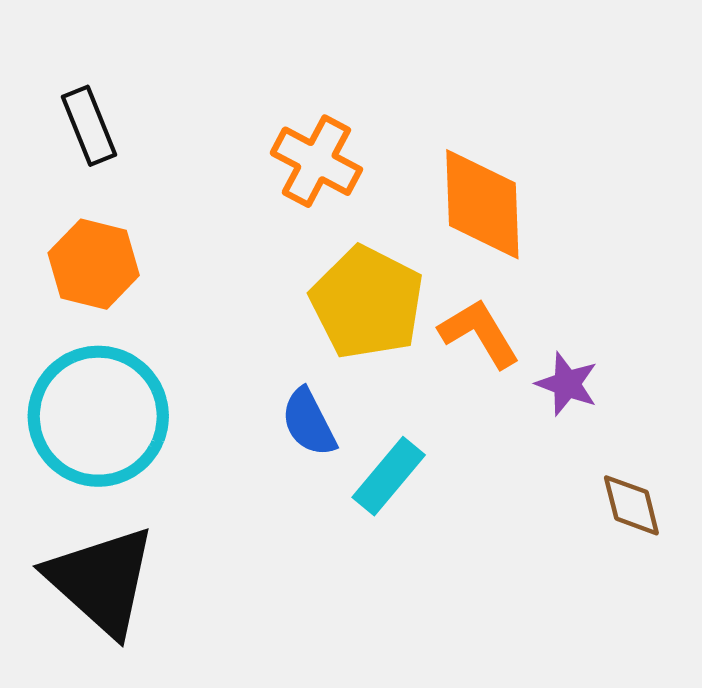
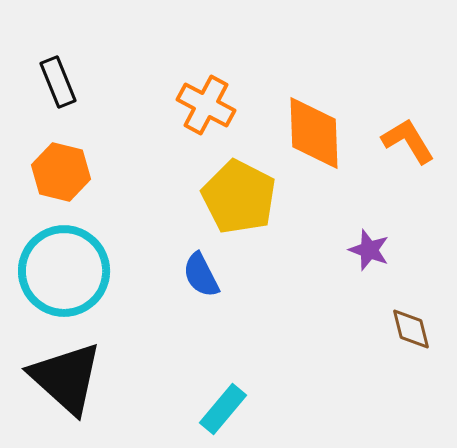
orange L-shape: (479, 333) -> (408, 141), moved
cyan rectangle: (389, 476) -> (223, 409), moved

